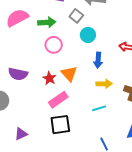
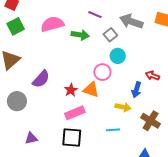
pink circle: (54, 45) -> (102, 72), moved
blue arrow: (98, 60) -> (136, 90), moved
purple semicircle: (18, 74) -> (41, 79), turned -72
orange triangle: (69, 74) -> (91, 90), turned -42

